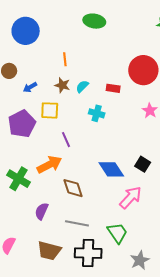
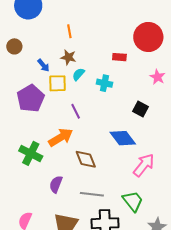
cyan semicircle: (82, 86) -> (78, 74), moved
blue arrow: (30, 87) -> (43, 65), moved, turned -96
black square: (143, 164) -> (141, 109), moved

